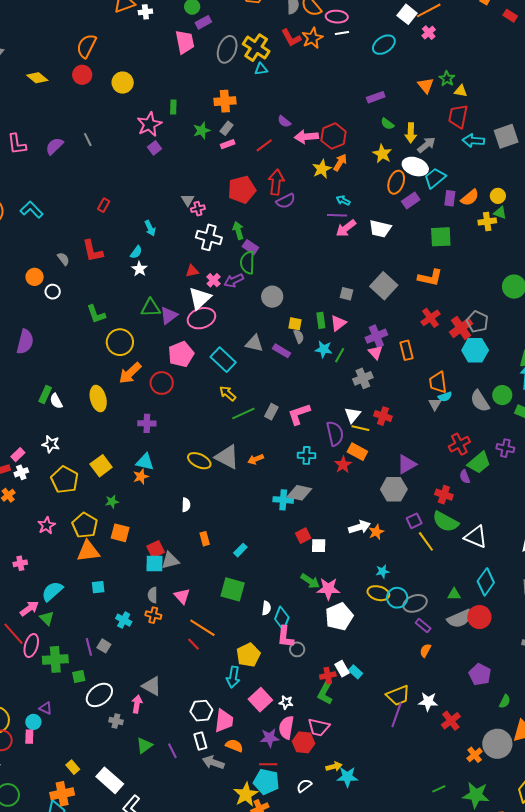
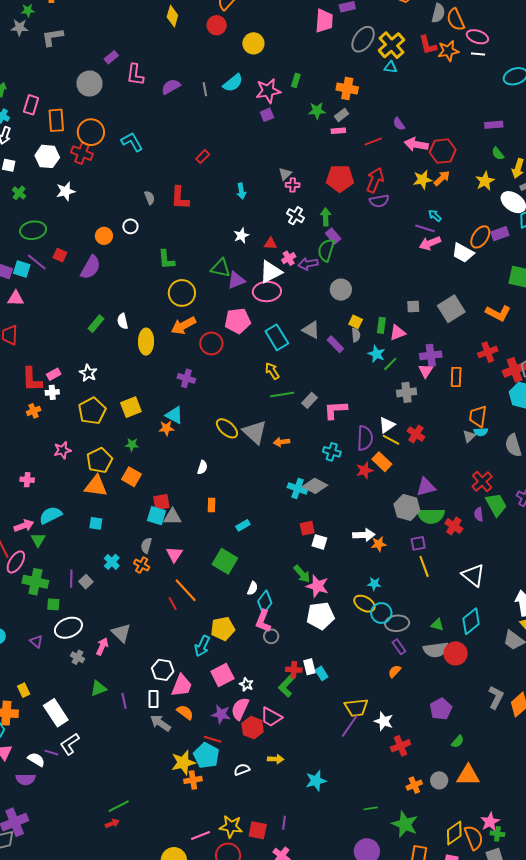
yellow diamond: (37, 78) -> (172, 16), turned 50
orange ellipse: (396, 182) -> (480, 237), moved
white cross: (209, 237) -> (295, 216), size x0.7
cyan semicircle: (136, 252) -> (233, 83), moved, size x1.5
white star: (139, 269) -> (241, 236), moved
orange circle: (35, 277) -> (104, 236), moved
gray square: (346, 294) -> (413, 307), turned -32
white semicircle: (56, 401) -> (123, 321), moved
red cross: (459, 444) -> (482, 481), turned -30
green trapezoid: (479, 463) -> (496, 505), turned -95
green semicircle: (446, 522) -> (431, 516), moved, turned -44
purple triangle: (46, 708) -> (36, 641), moved
gray circle: (497, 744) -> (439, 780), size x0.6
cyan star: (347, 777) -> (316, 781), moved, turned -30

